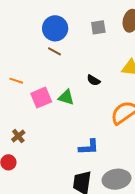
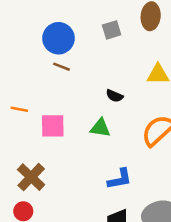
green triangle: (66, 97) -> (100, 128), moved
pink square: (41, 98) -> (53, 126), turned 30
brown cross: (18, 136) -> (31, 177), size x1.6

